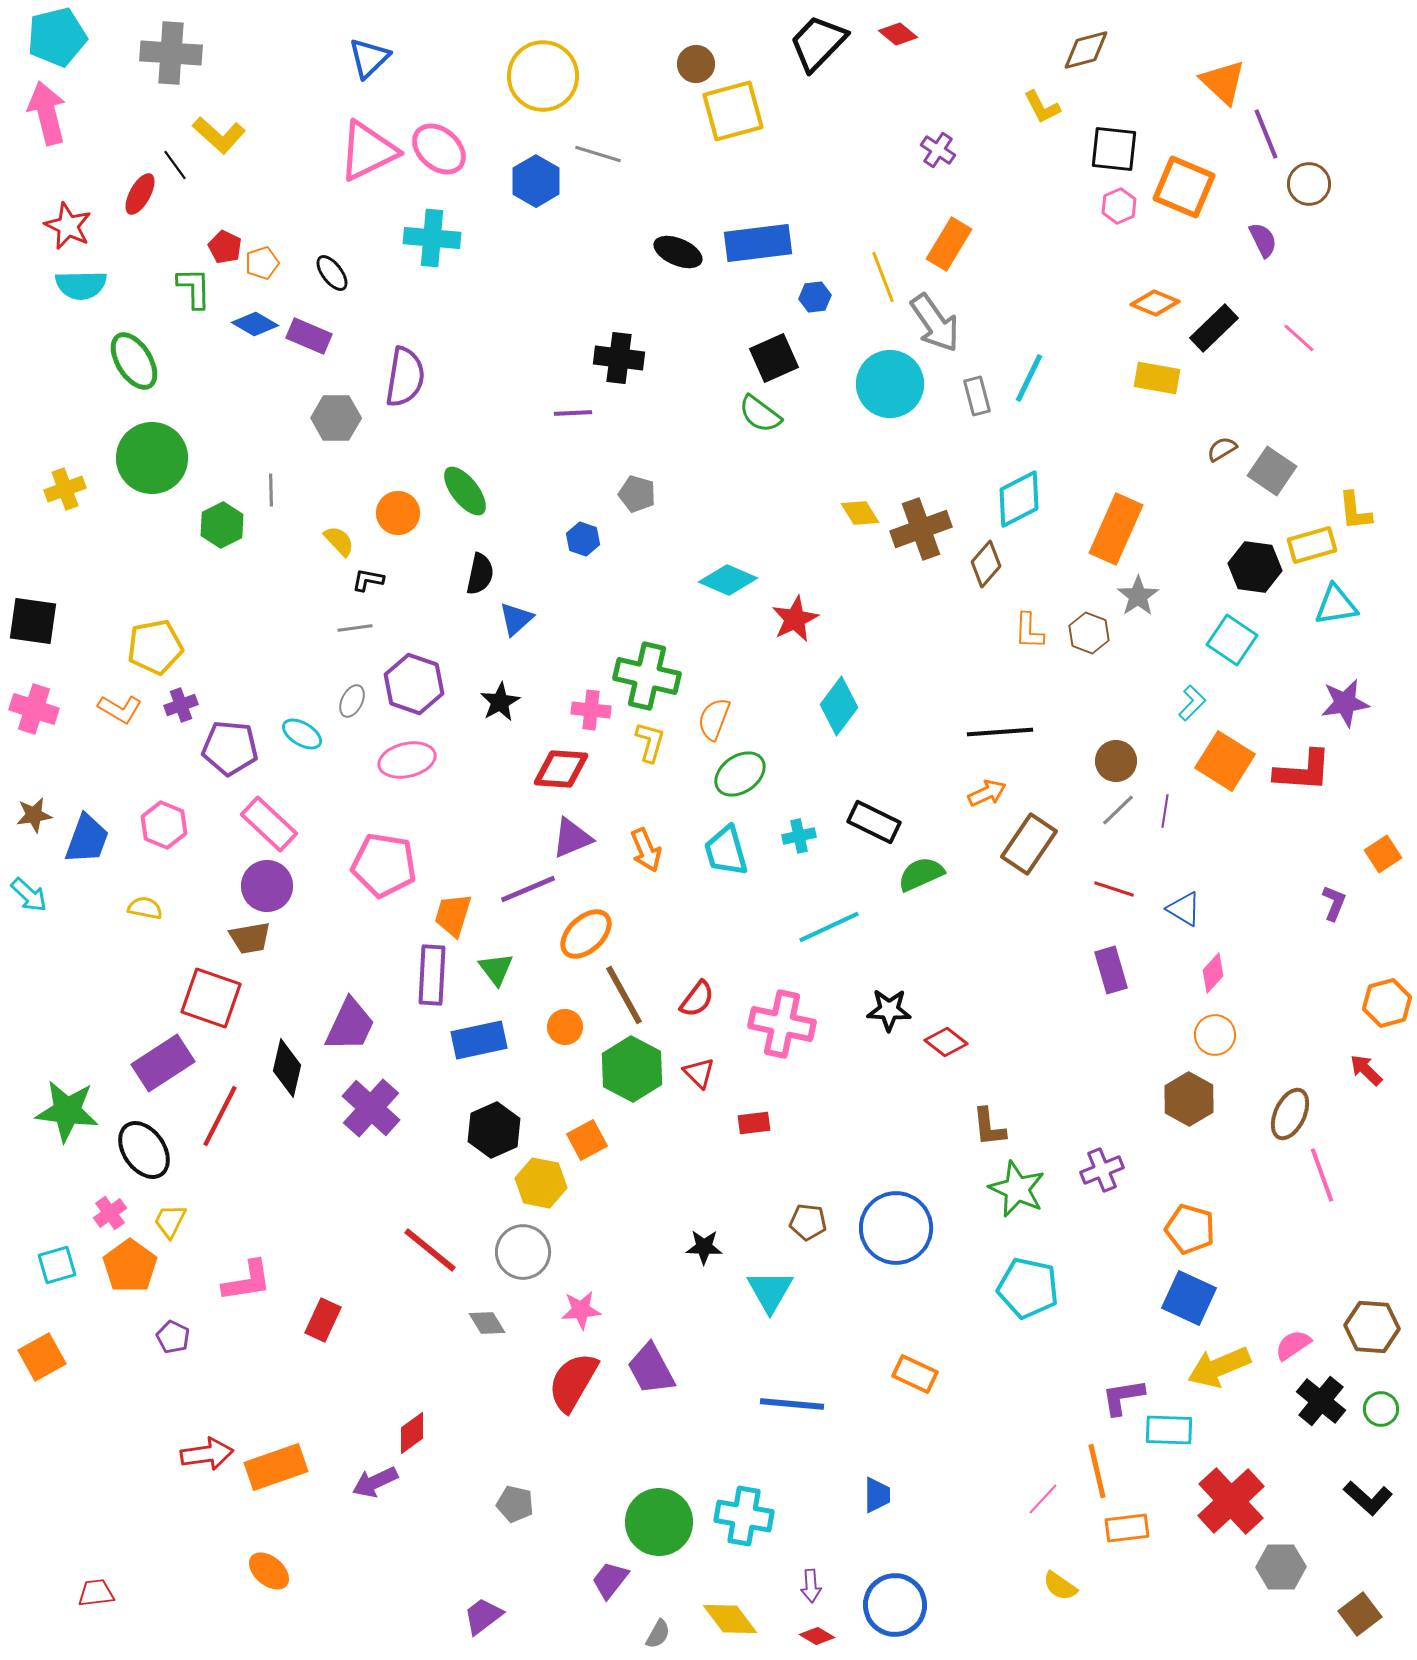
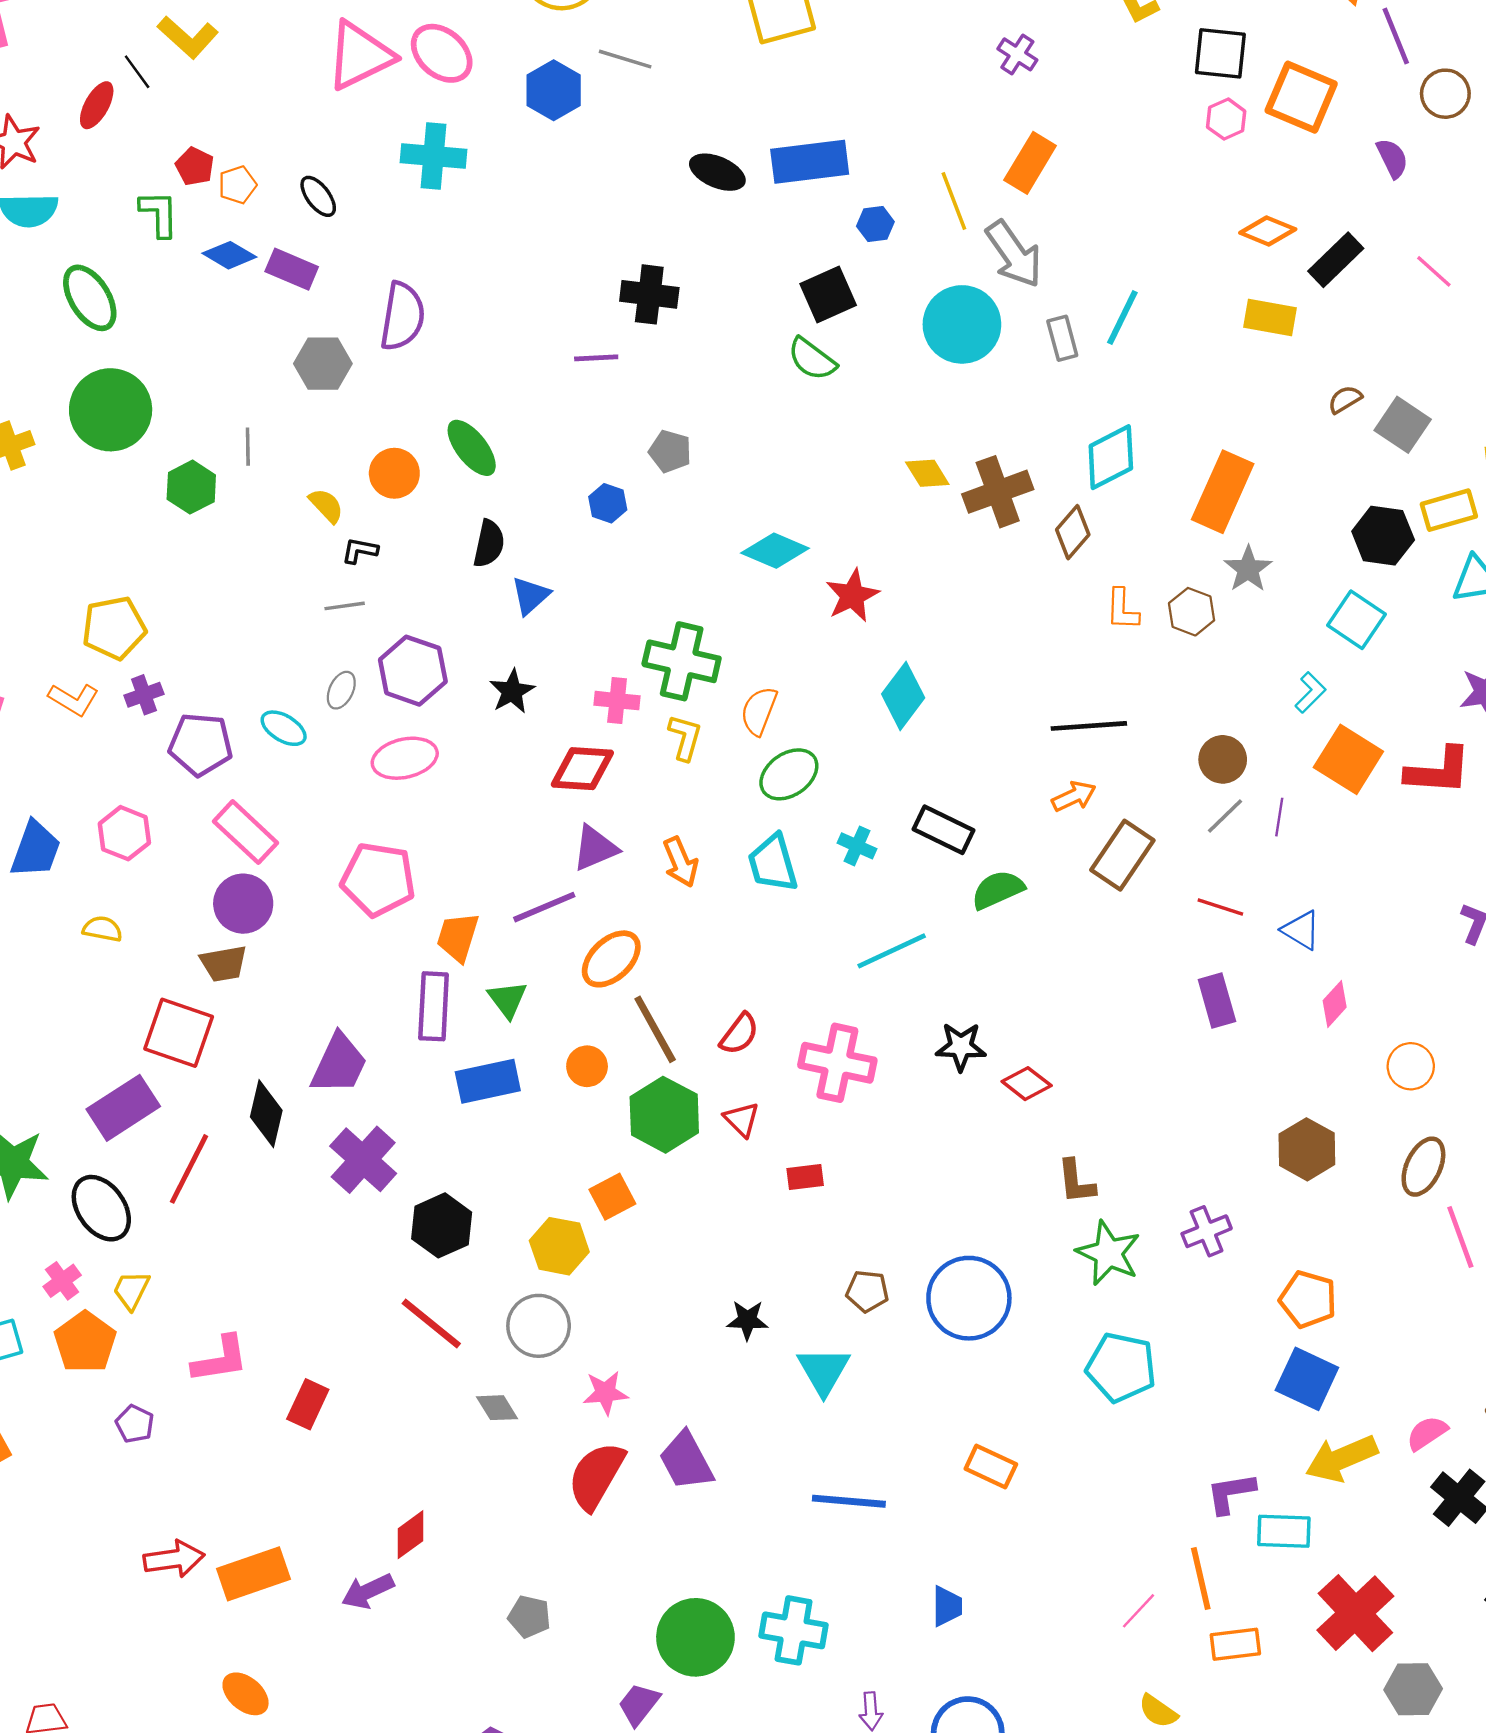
cyan cross: (799, 836) -> (857, 846), turned 36
orange circle: (1215, 1035) -> (1411, 1066), moved
black hexagon: (494, 1130) -> (442, 1225), moved

